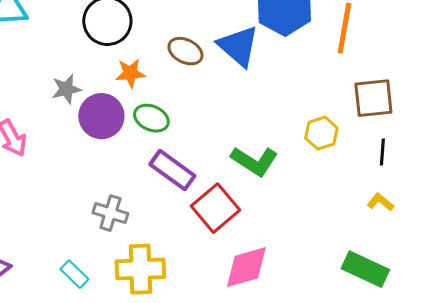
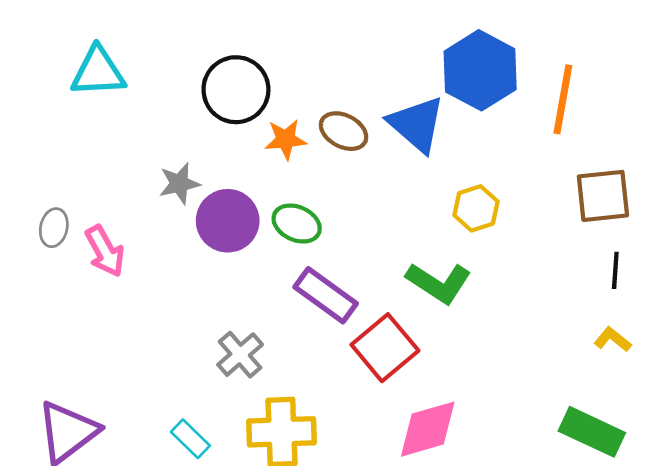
orange star: (130, 73) -> (286, 139), moved
yellow hexagon: (321, 133) -> (476, 208), moved
gray cross: (110, 213) -> (240, 355), turned 32

